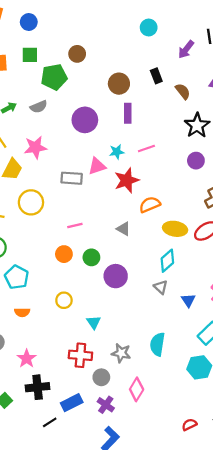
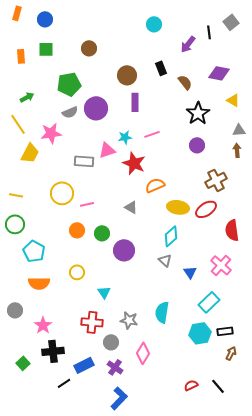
green pentagon: (54, 77) -> (69, 84), moved
gray semicircle: (39, 107) -> (70, 112), moved
red star: (127, 180) -> (134, 163), turned -30
yellow circle: (31, 202) -> (62, 193), moved
orange semicircle: (22, 312) -> (39, 283), size x1.5

